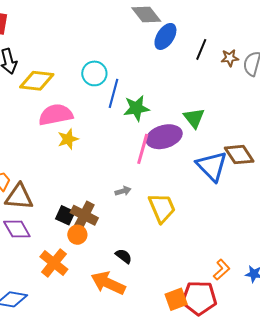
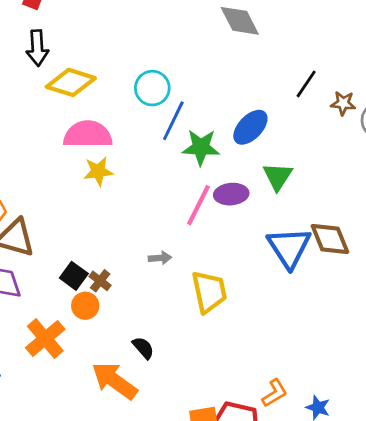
blue ellipse: (165, 36) -> (250, 127), moved
purple ellipse: (164, 137) -> (231, 194), size x0.7
brown cross: (84, 215) -> (100, 281), size x0.6

